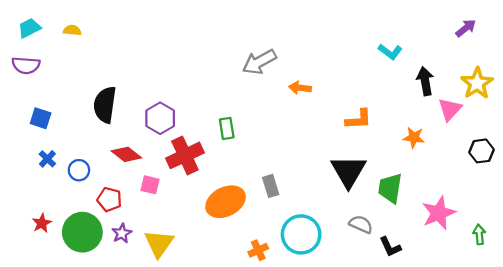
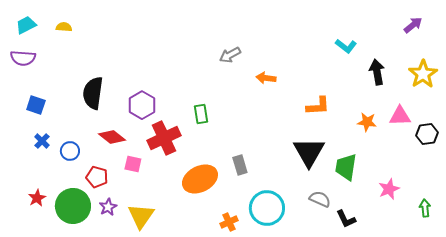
gray arrow: (259, 62) -> (230, 55), size x0.7
pink triangle: (450, 109) -> (400, 116), moved, turned 45
pink star: (439, 213) -> (389, 189), size x0.7

